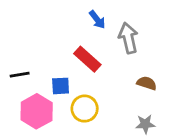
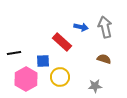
blue arrow: (97, 20) -> (81, 27), moved, turned -40
gray arrow: (128, 38) -> (105, 27), moved
gray star: (145, 124) -> (95, 86), moved

